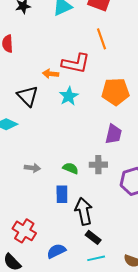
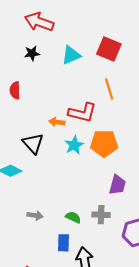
orange pentagon: (116, 92) -> (104, 143), moved

